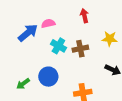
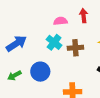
pink semicircle: (48, 23) -> (60, 21), moved
blue arrow: (28, 33) -> (16, 43), moved

